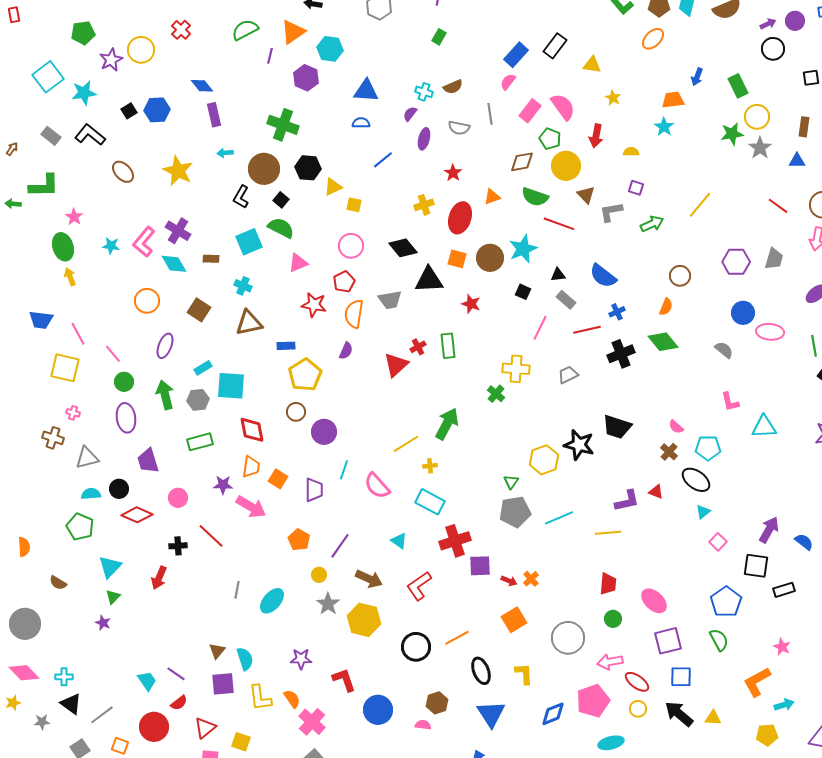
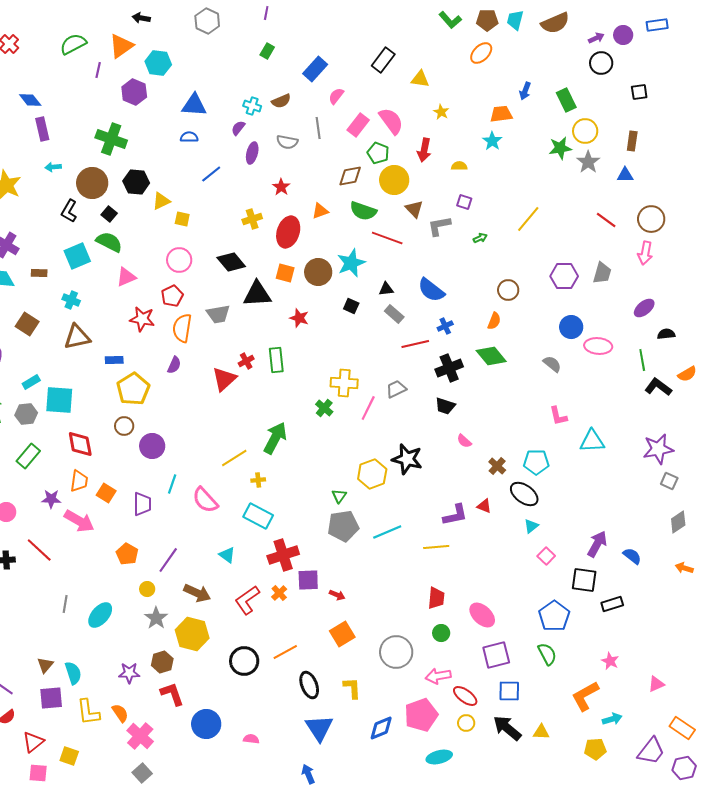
blue rectangle: (516, 55) -> (315, 69), moved
green arrow: (652, 224) -> (480, 238), size x0.6
pink line: (540, 328) -> (368, 408), moved
black trapezoid: (617, 427) -> (445, 406), moved, size x0.7
pink semicircle: (676, 427) -> (464, 441), moved
green rectangle: (200, 442) -> (28, 456), turned -35
orange cross: (531, 579) -> (279, 593), moved
brown hexagon: (437, 703) -> (162, 662), moved

